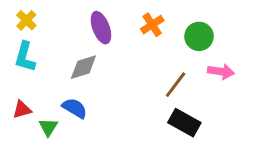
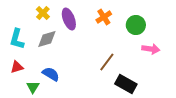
yellow cross: (26, 20) -> (43, 13), moved
gray diamond: (83, 67) -> (47, 39), moved
brown line: (176, 85) -> (107, 62), moved
red triangle: (22, 110) -> (17, 67), moved

